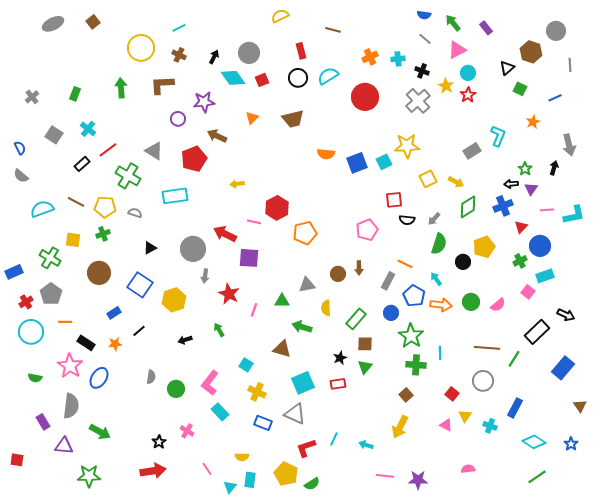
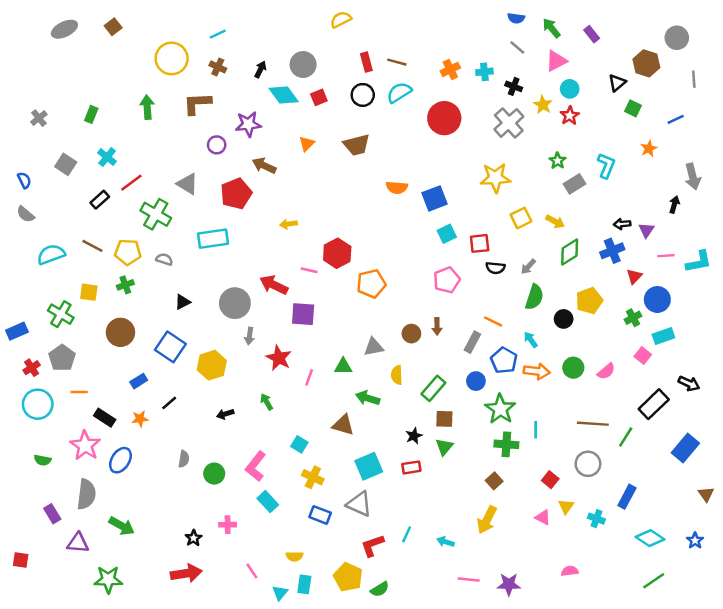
brown line: (333, 30) -> (397, 62), moved
cyan square: (384, 162) -> (447, 234), moved
green star: (525, 169) -> (558, 161), moved
pink cross: (187, 431) -> (228, 525), turned -32

